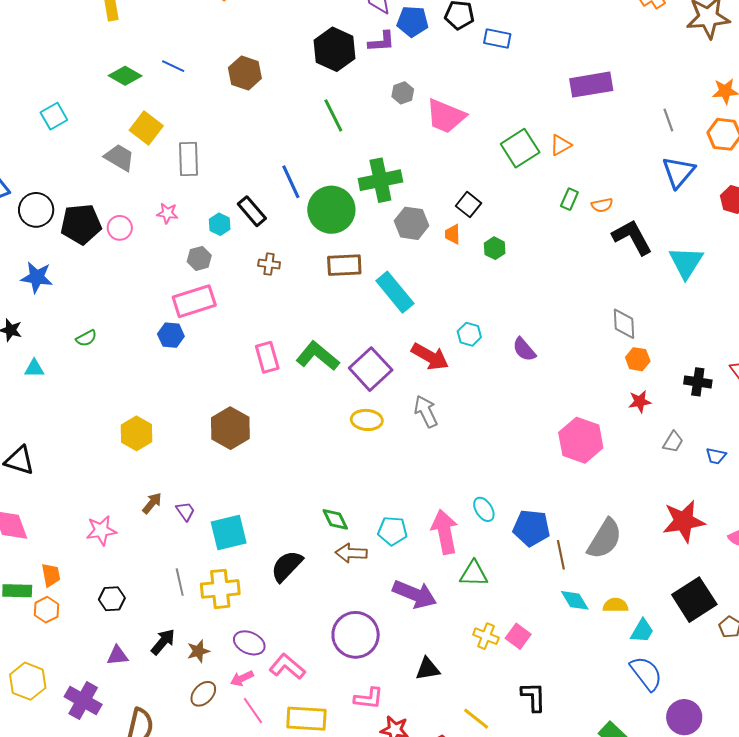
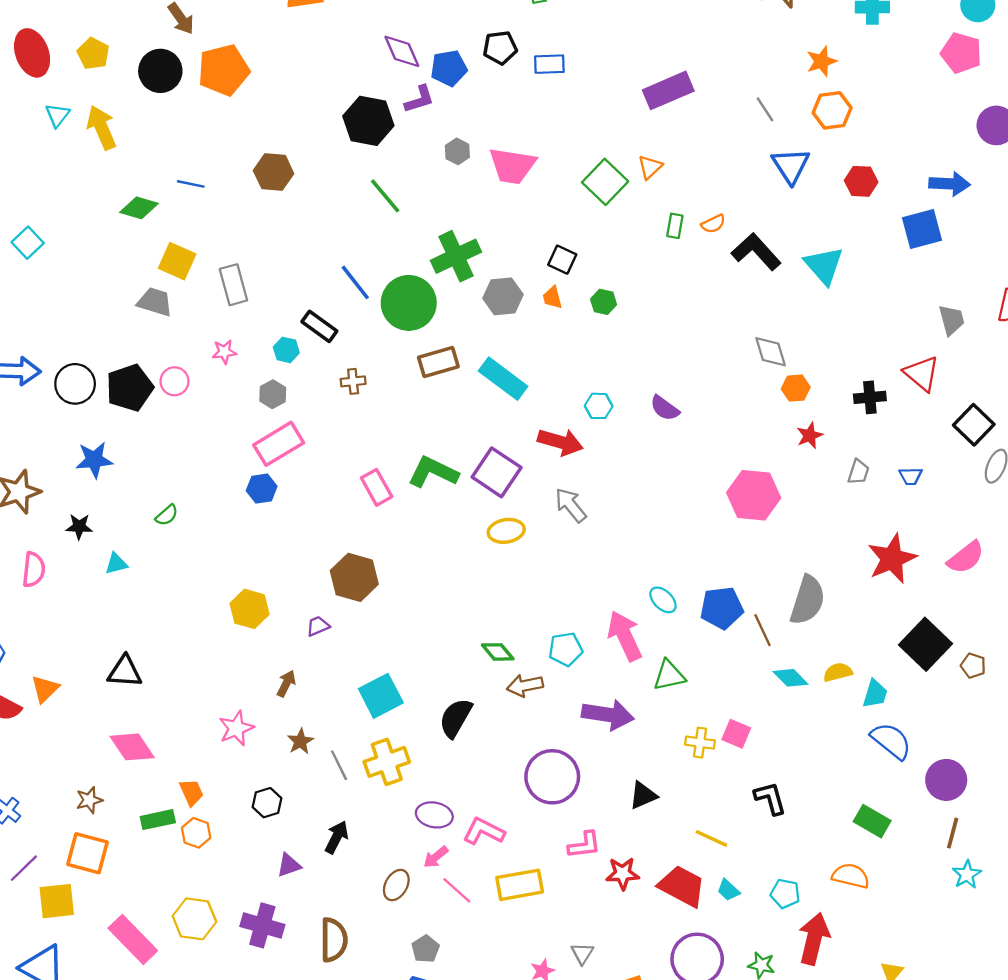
cyan square: (54, 116) -> (28, 243), moved
purple trapezoid: (185, 511) -> (318, 626), moved, turned -65
brown star: (198, 651) -> (300, 741), moved

